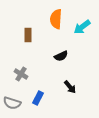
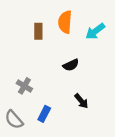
brown rectangle: (28, 35) -> (38, 31), moved
gray semicircle: (12, 103) -> (14, 120), turned 30

